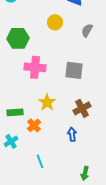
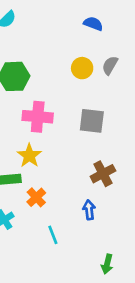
yellow circle: (55, 22) -> (82, 68), moved
yellow star: (47, 102) -> (29, 156), moved
cyan line: (40, 161) -> (53, 235), moved

